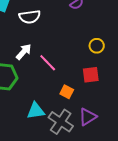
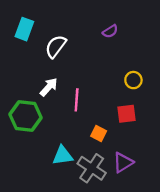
white semicircle: (30, 17) -> (56, 46), turned 135
pink line: (48, 63) -> (77, 100), turned 48

